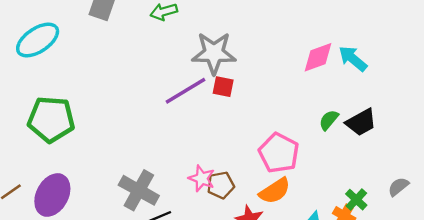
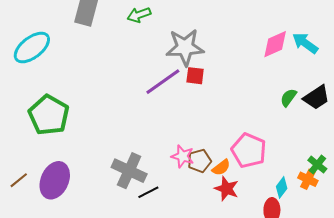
green pentagon: (51, 119) -> (49, 115), turned 30
pink pentagon: (279, 153) -> (249, 150), moved
orange semicircle: (275, 191) -> (221, 168), moved, size x0.7

